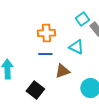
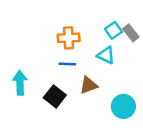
cyan square: (82, 19) -> (113, 30), moved
black square: (35, 90) -> (55, 96), moved

